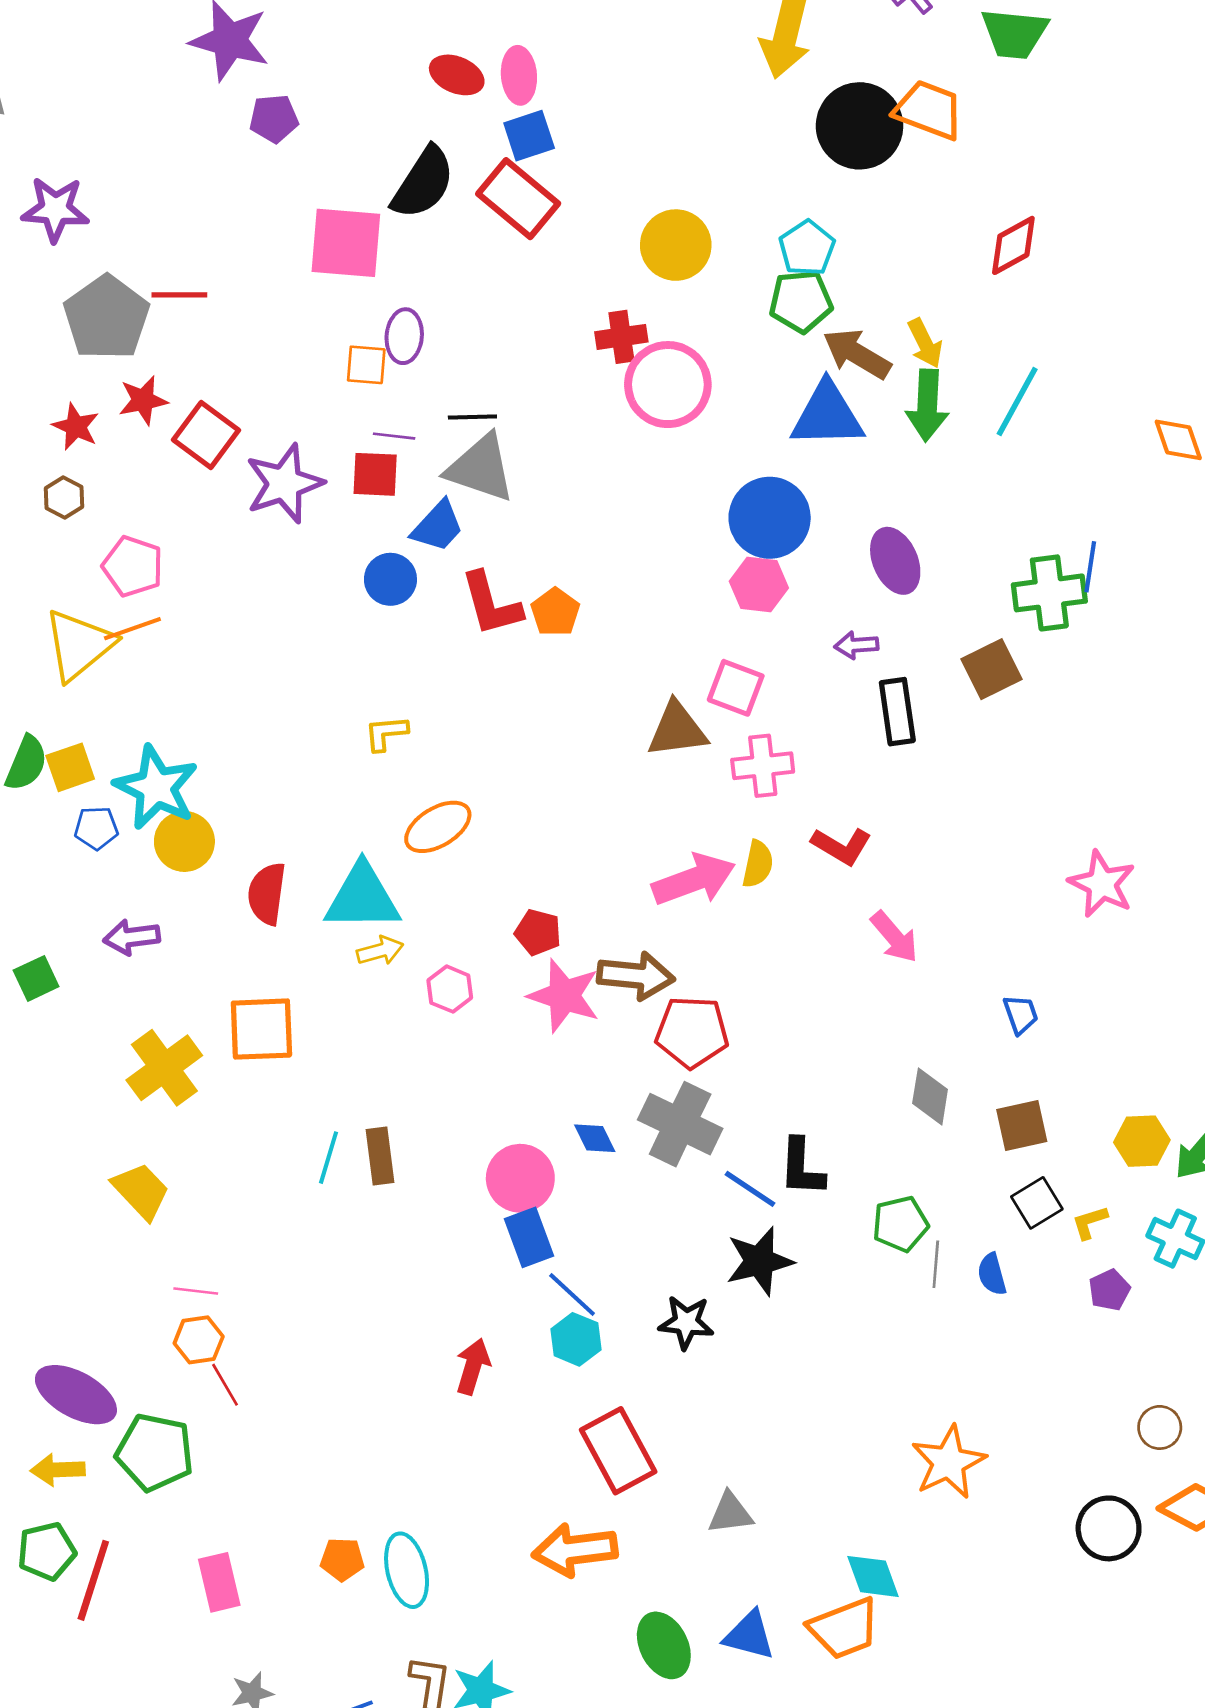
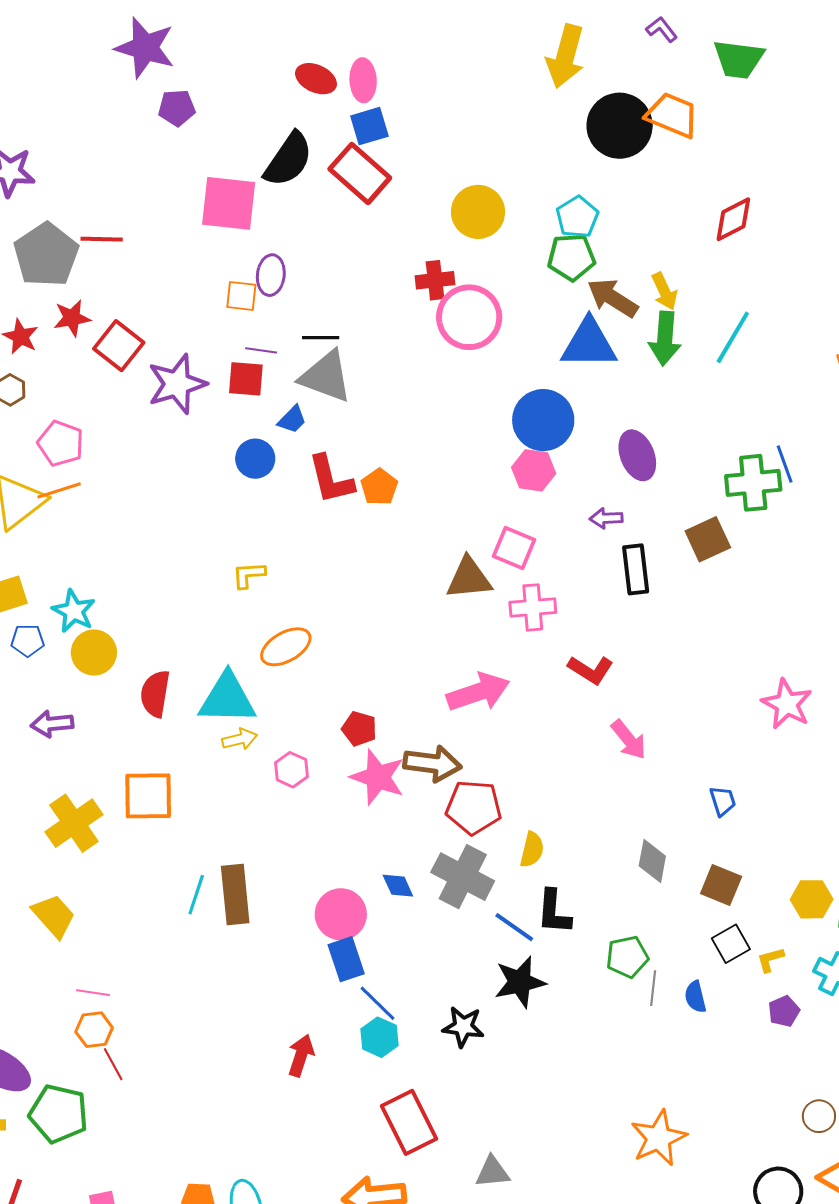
blue trapezoid: (438, 526) -> (292, 420), size x0.7
blue line: (1090, 567) -> (785, 464), turned -30
cyan star: (156, 787) -> (74, 611), size x0.7
yellow semicircle: (758, 864) -> (532, 850), moved
brown square: (1022, 1126) -> (721, 885), turned 33
brown rectangle: (380, 1156) -> (235, 894), size x1.4

